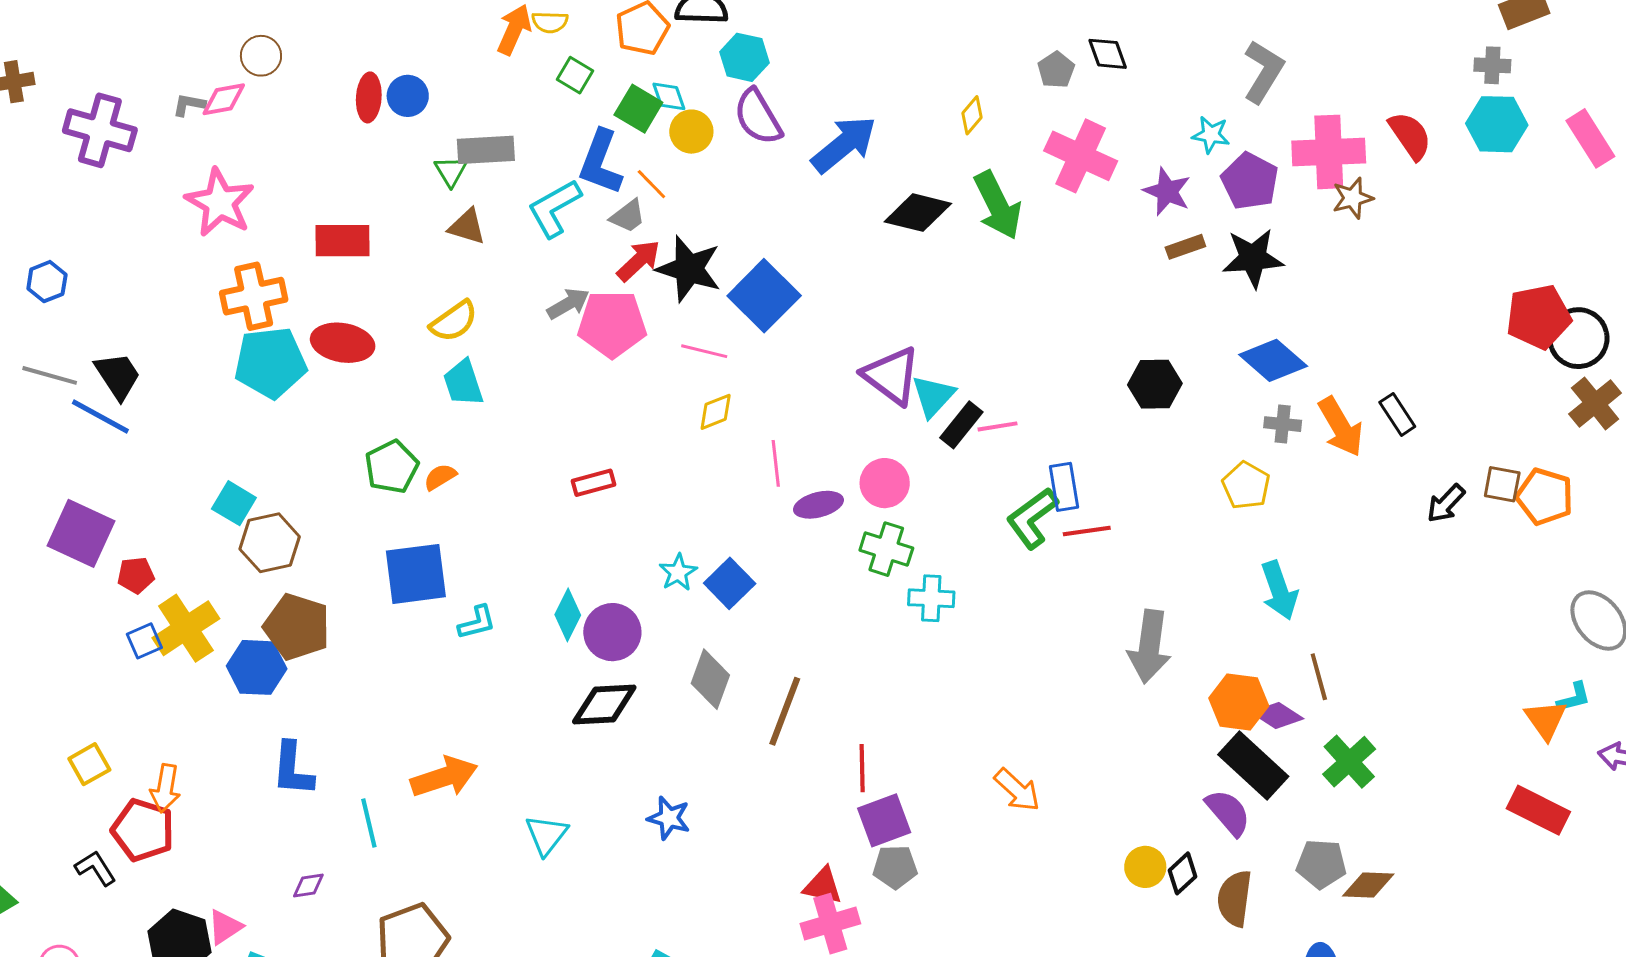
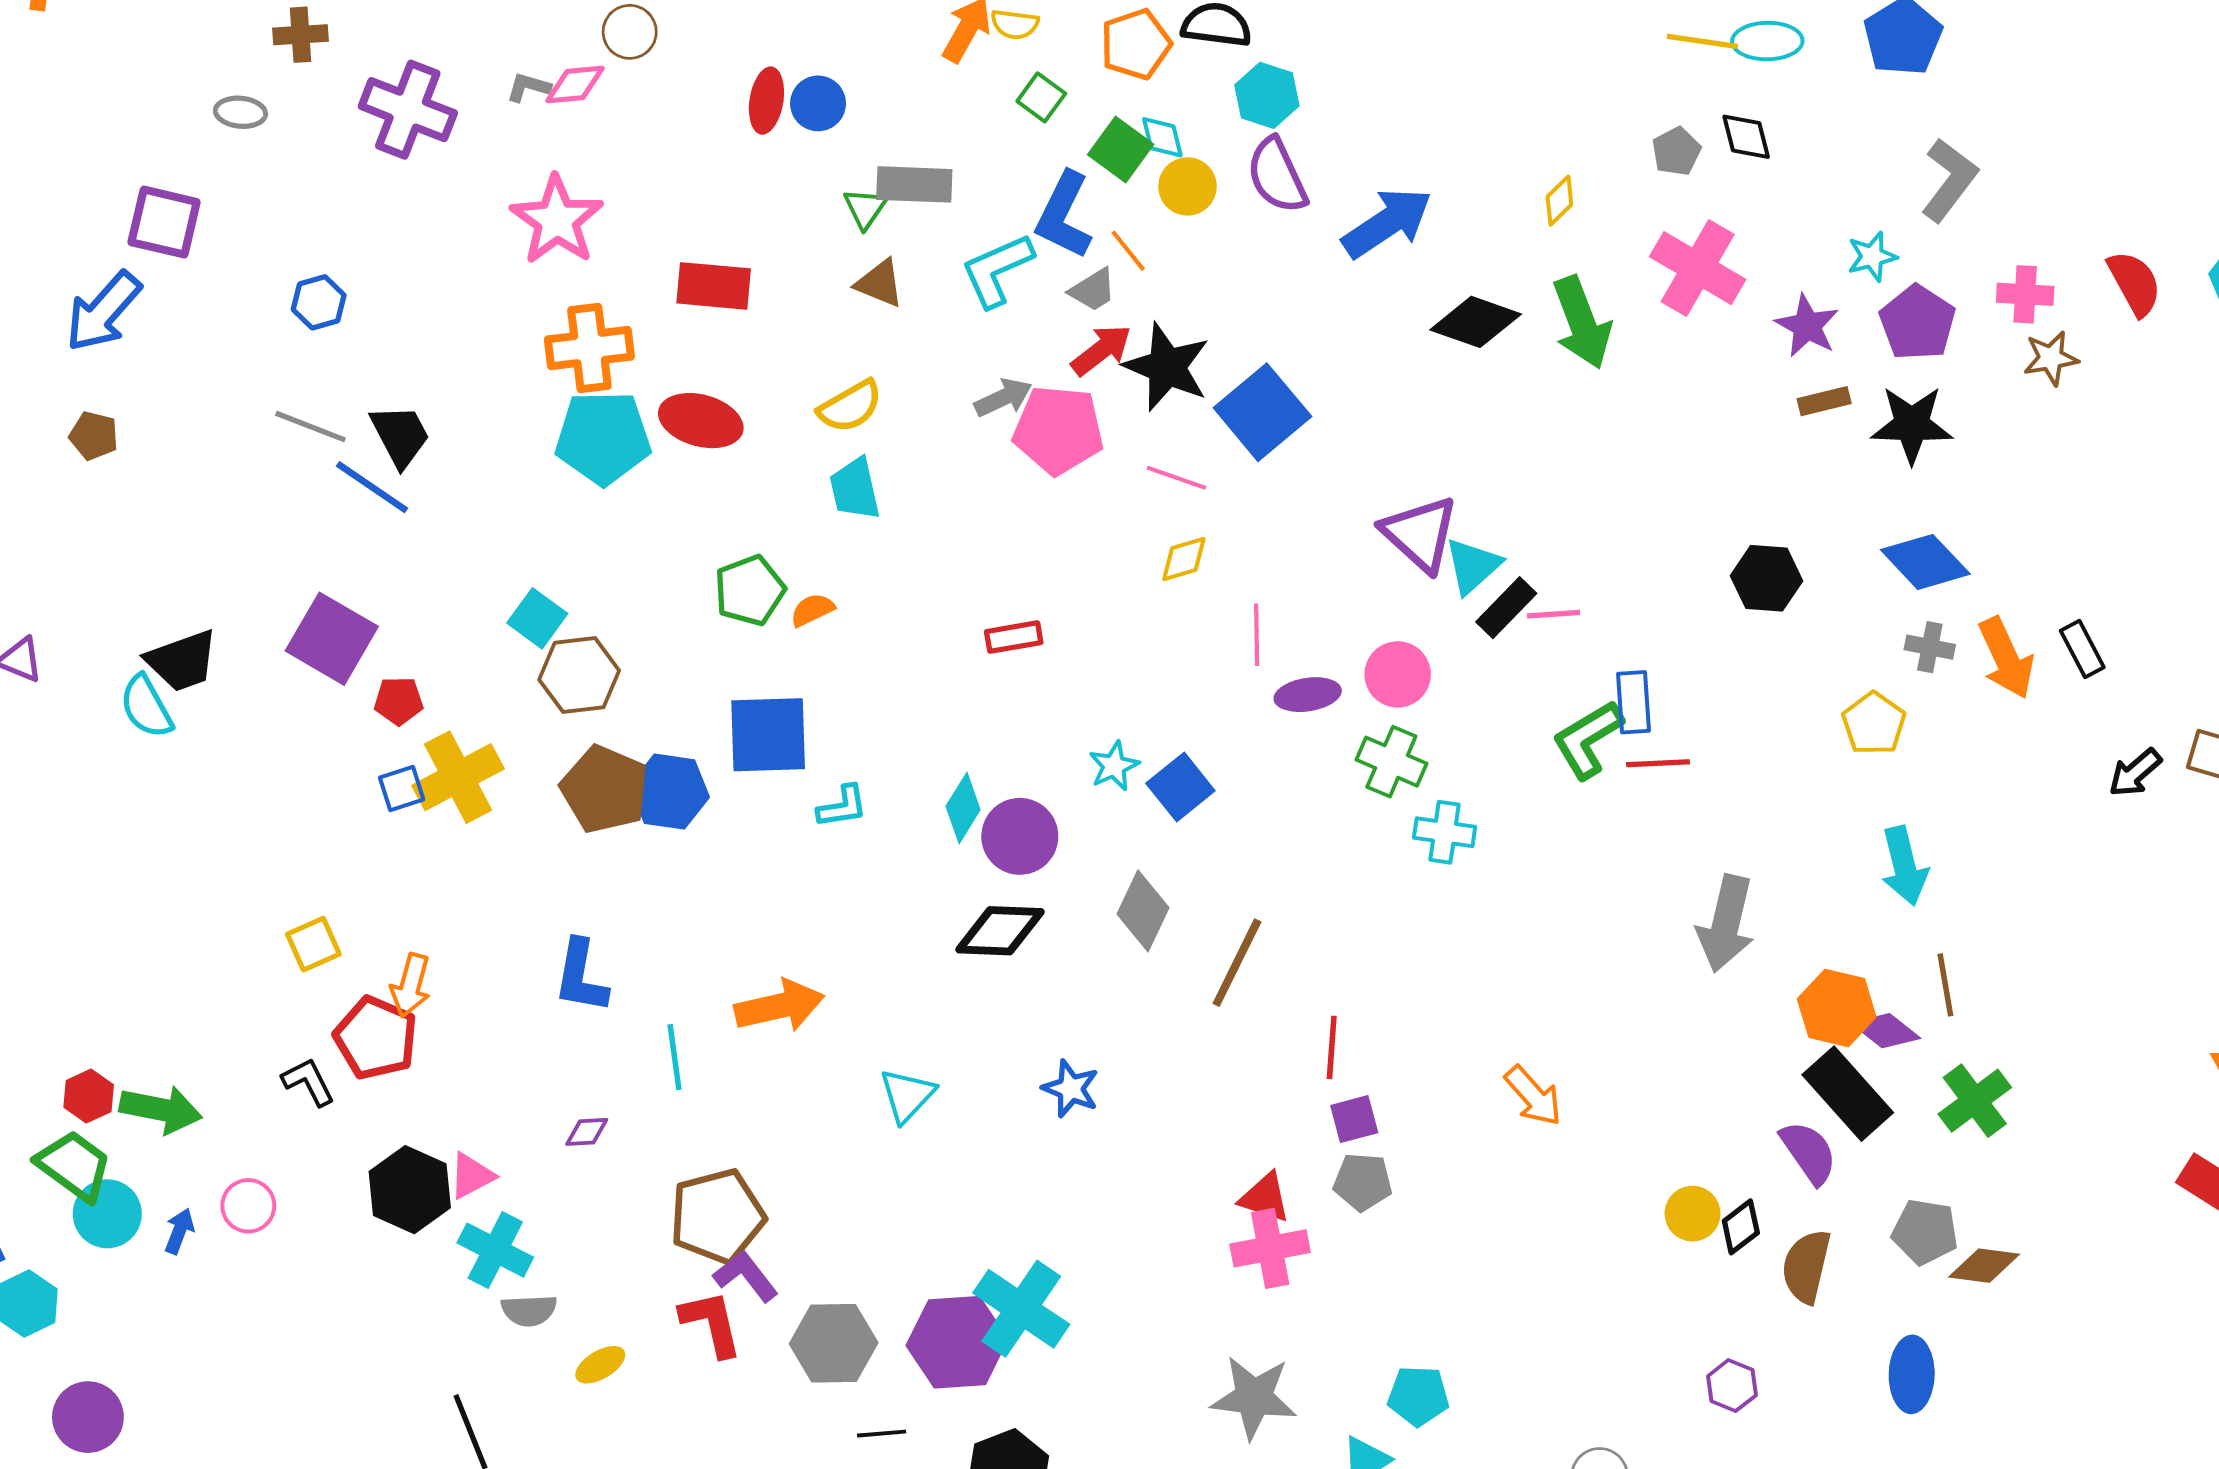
cyan star: (1211, 135) -> (1872, 257), turned -30
pink cross: (1329, 152) -> (2025, 294), size x0.6
blue hexagon: (257, 667) -> (669, 792), moved
purple square: (884, 820) -> (1354, 1119), size x0.7

